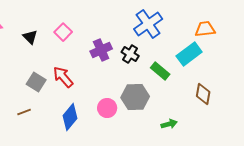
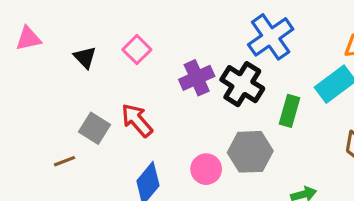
black cross: (130, 54) -> (242, 84), size x1.5
green rectangle: (160, 71) -> (290, 111), turned 66
brown line: (24, 112) -> (65, 161), moved

